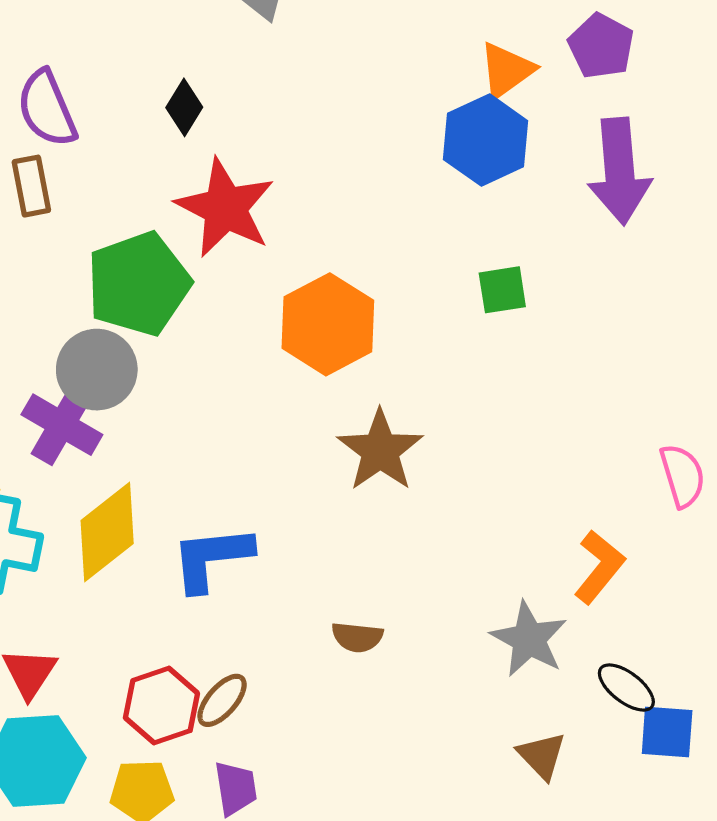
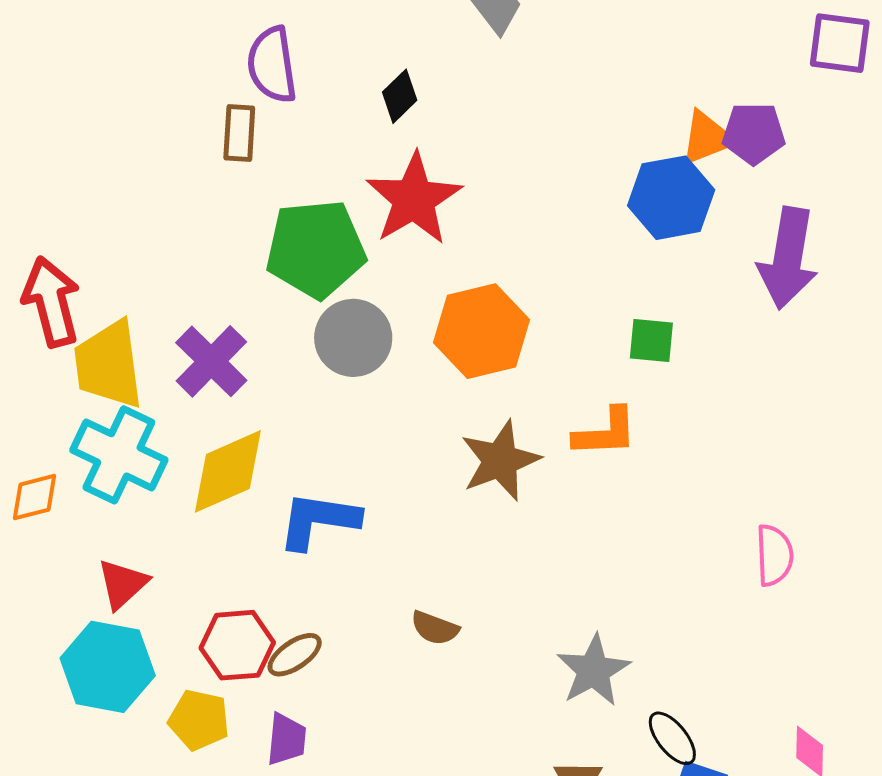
purple pentagon: (601, 46) -> (754, 133), moved, turned 30
gray circle: (97, 370) -> (353, 338), moved
orange L-shape: (599, 567) -> (605, 432), moved, turned 34

